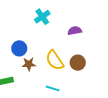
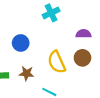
brown circle: (78, 63) -> (82, 58), moved
brown star: (29, 64) -> (26, 73), moved

